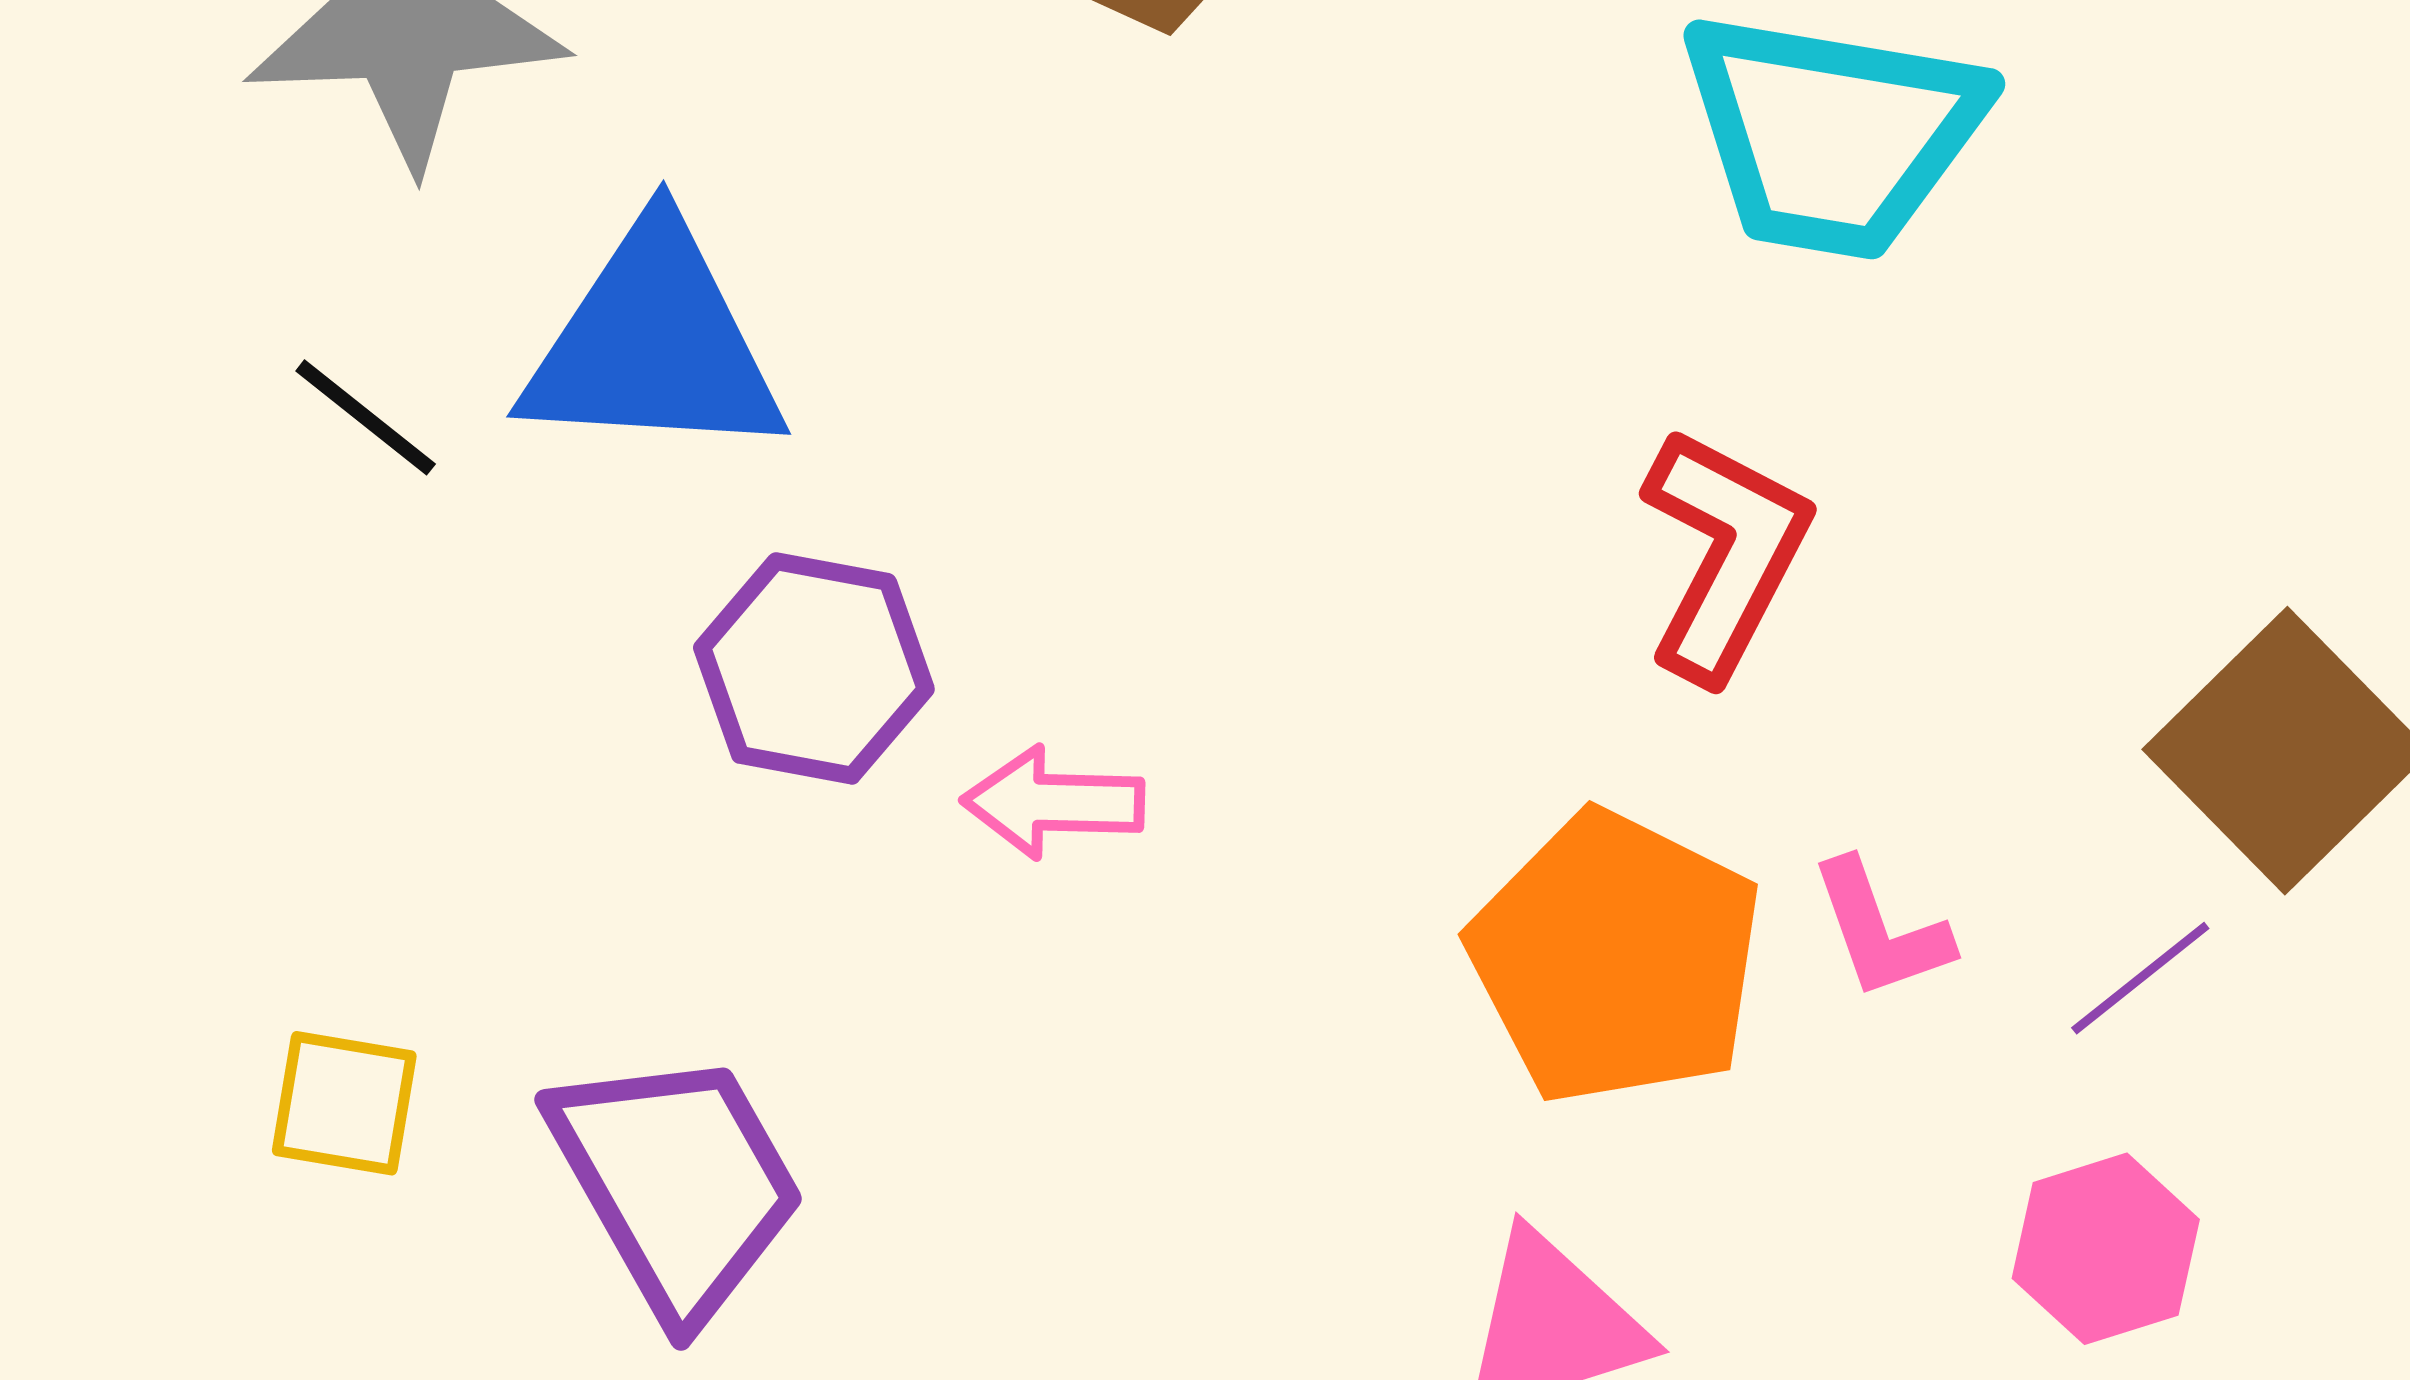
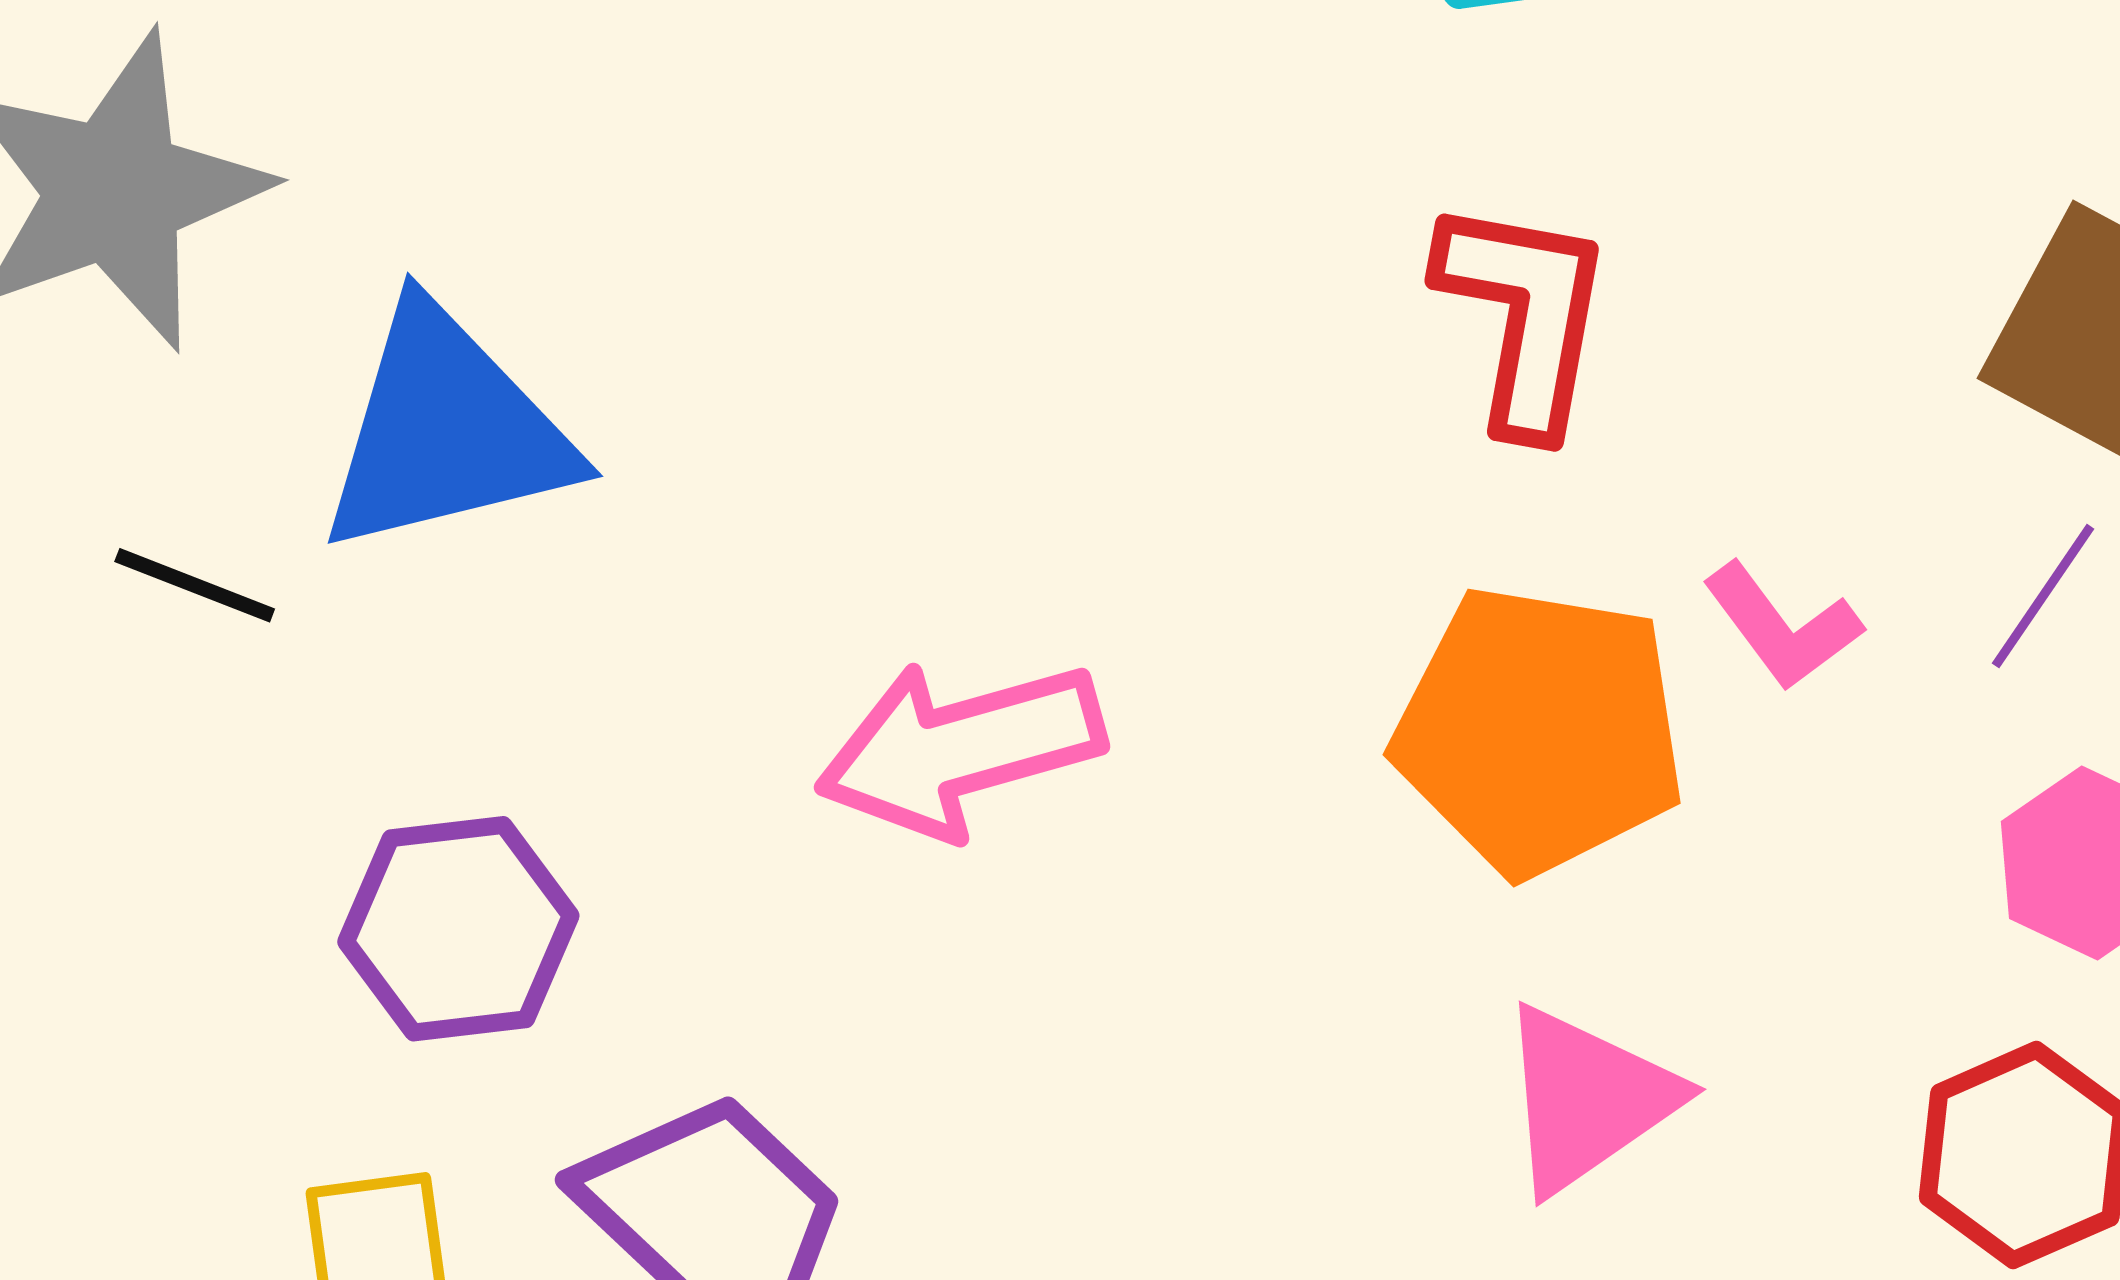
purple hexagon: (814, 668) -> (458, 929), moved
pink arrow: (1053, 803) -> (960, 749), size x1.6

